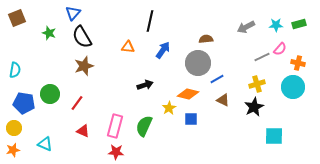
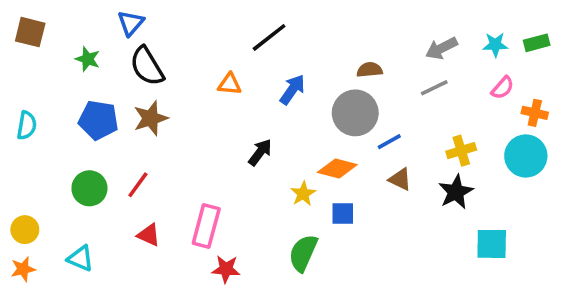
brown square: (17, 18) -> (30, 32), turned 36
black line: (150, 21) -> (269, 37), turned 40
gray line: (262, 57) -> (434, 88), moved
black arrow: (145, 85) -> (260, 152), turned -35
green circle: (50, 94) -> (89, 188), moved
blue pentagon: (24, 103) -> (98, 120), moved
green semicircle: (144, 126) -> (303, 253), moved
red star: (116, 152) -> (226, 269), moved

